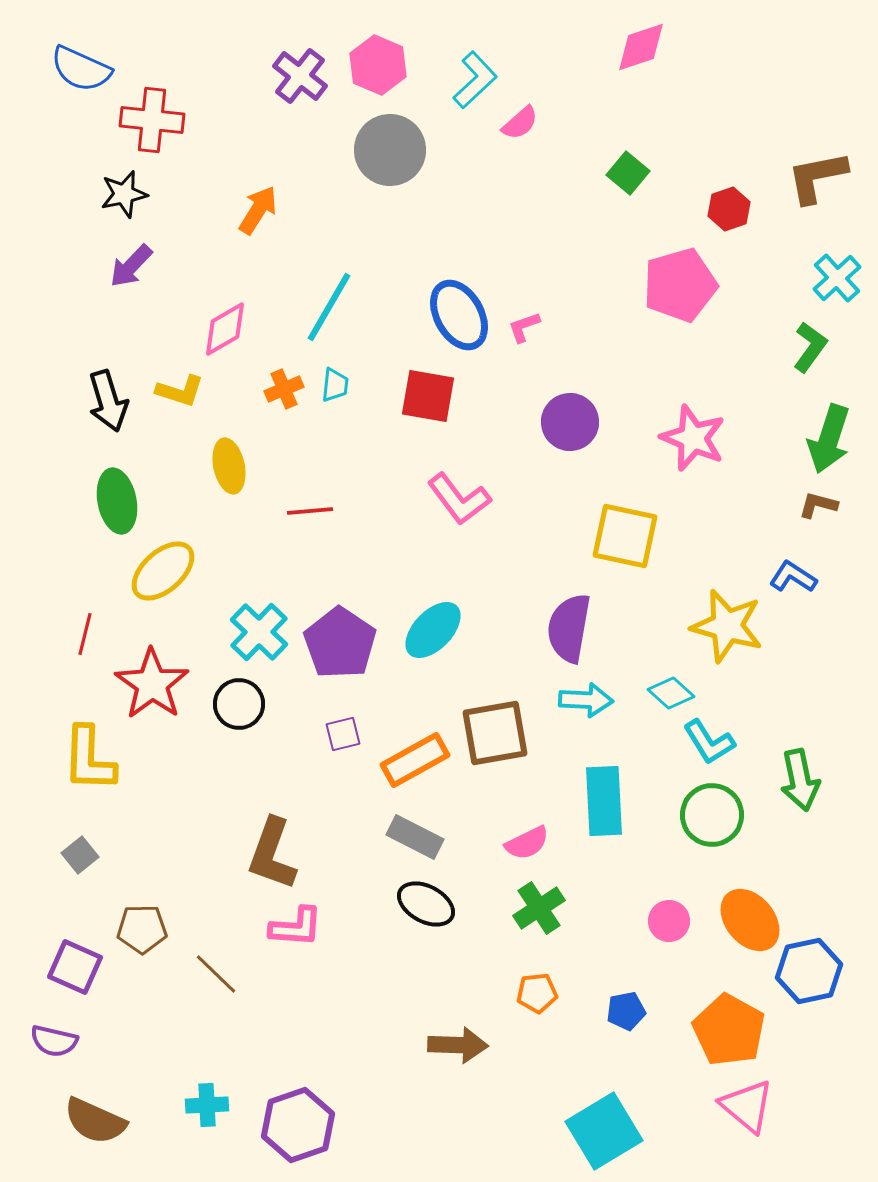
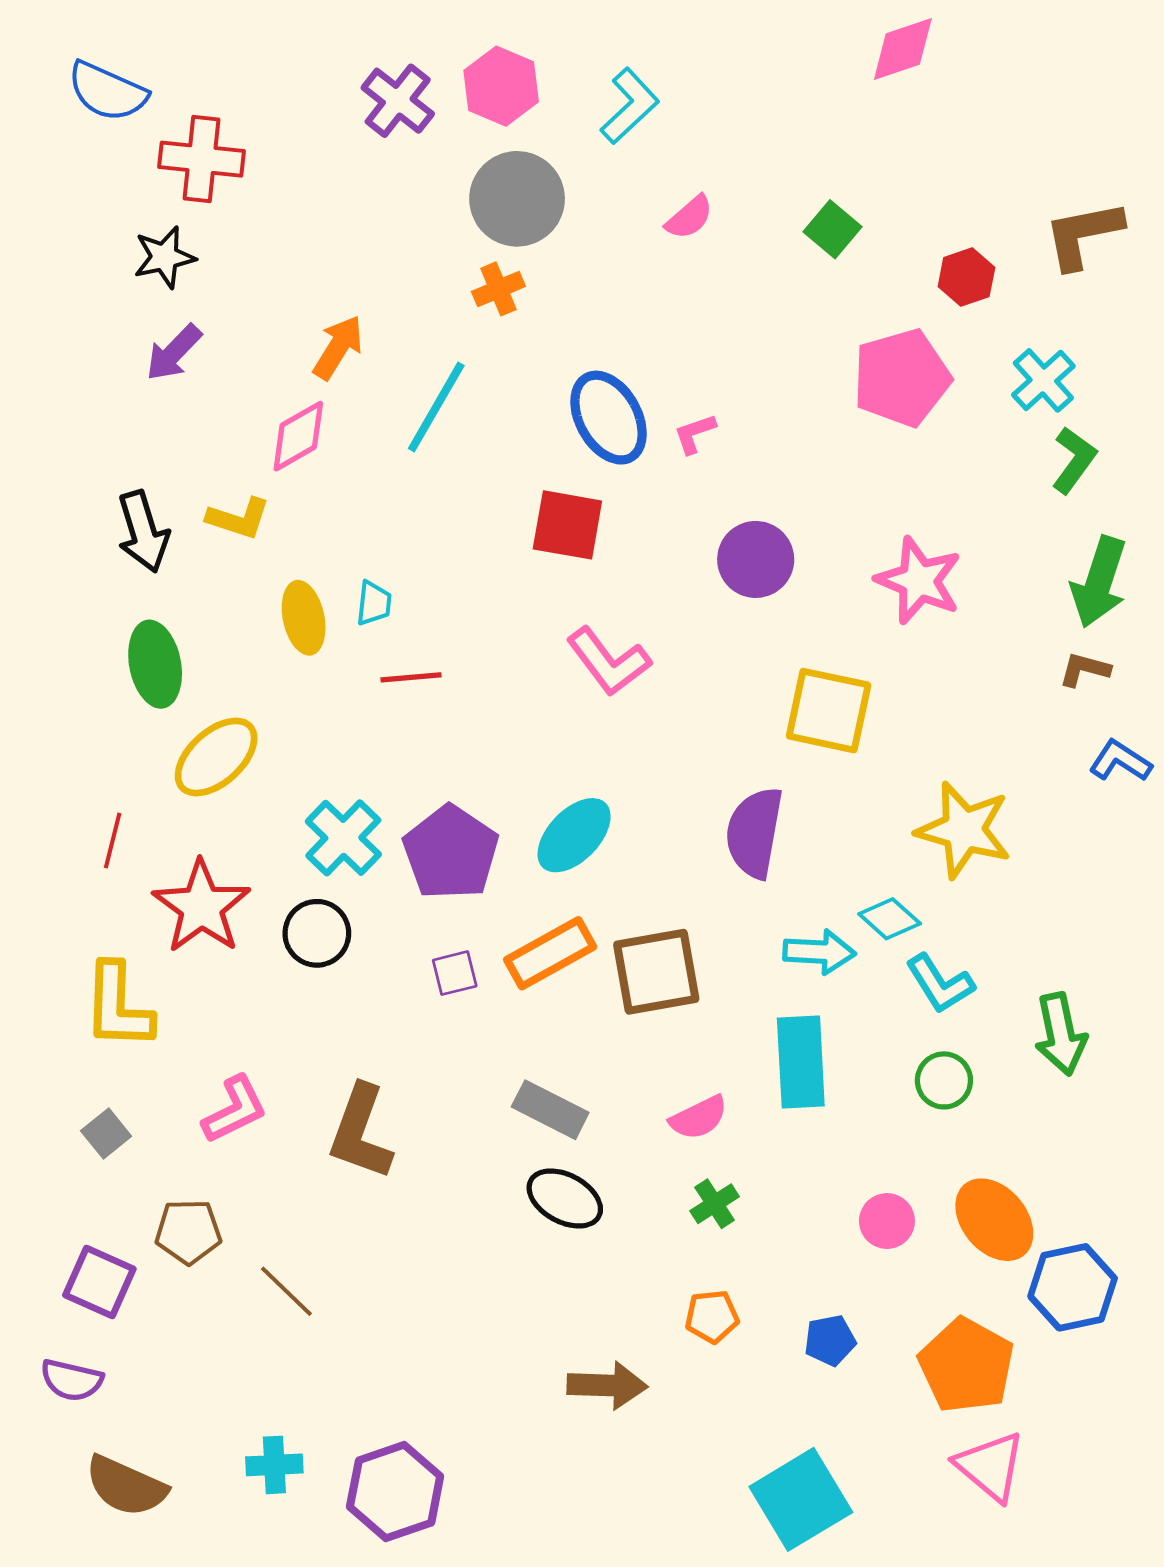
pink diamond: (641, 47) -> (903, 49), moved
pink semicircle: (520, 123) -> (689, 217), moved
orange arrow: (258, 210) -> (338, 347), moved
cyan cross: (837, 278) -> (1043, 380), moved
cyan trapezoid: (335, 385) -> (374, 603), moved
orange cross: (284, 389) -> (498, 289), moved
blue L-shape: (793, 577) -> (1120, 761), moved
cyan arrow: (586, 700) -> (819, 952), moved
orange rectangle: (415, 760) -> (550, 953), moved
green circle: (712, 815) -> (944, 1080), size x0.7
green cross: (539, 908) -> (715, 1204), size x0.7
pink L-shape: (296, 927) -> (235, 1110), moved, turned -30

